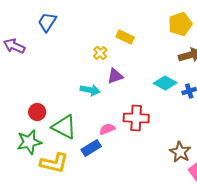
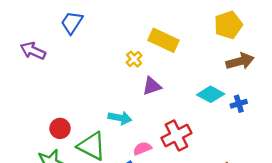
yellow rectangle: (125, 37) -> (164, 40), size x1.4
cyan arrow: (90, 90) -> (120, 118), moved
red cross: (136, 118) -> (176, 135), turned -30

